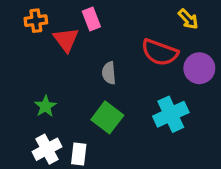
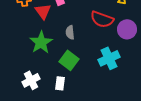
green star: (45, 106) -> (41, 42), moved, size x1.6
white rectangle: (79, 154) -> (60, 83), moved

